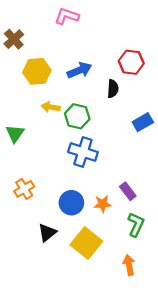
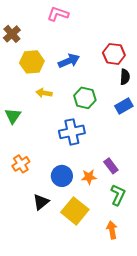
black semicircle: (113, 89) -> (125, 77), moved
green hexagon: (77, 116) -> (85, 98), moved
blue cross: (83, 152) -> (72, 132), turned -30

